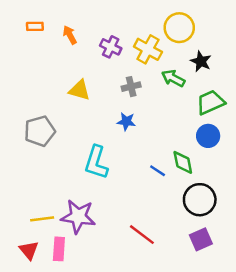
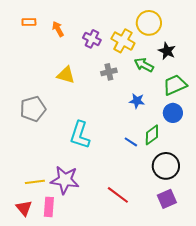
blue star: (126, 121) -> (137, 101), moved
green diamond: (183, 162) -> (152, 135), turned 65

